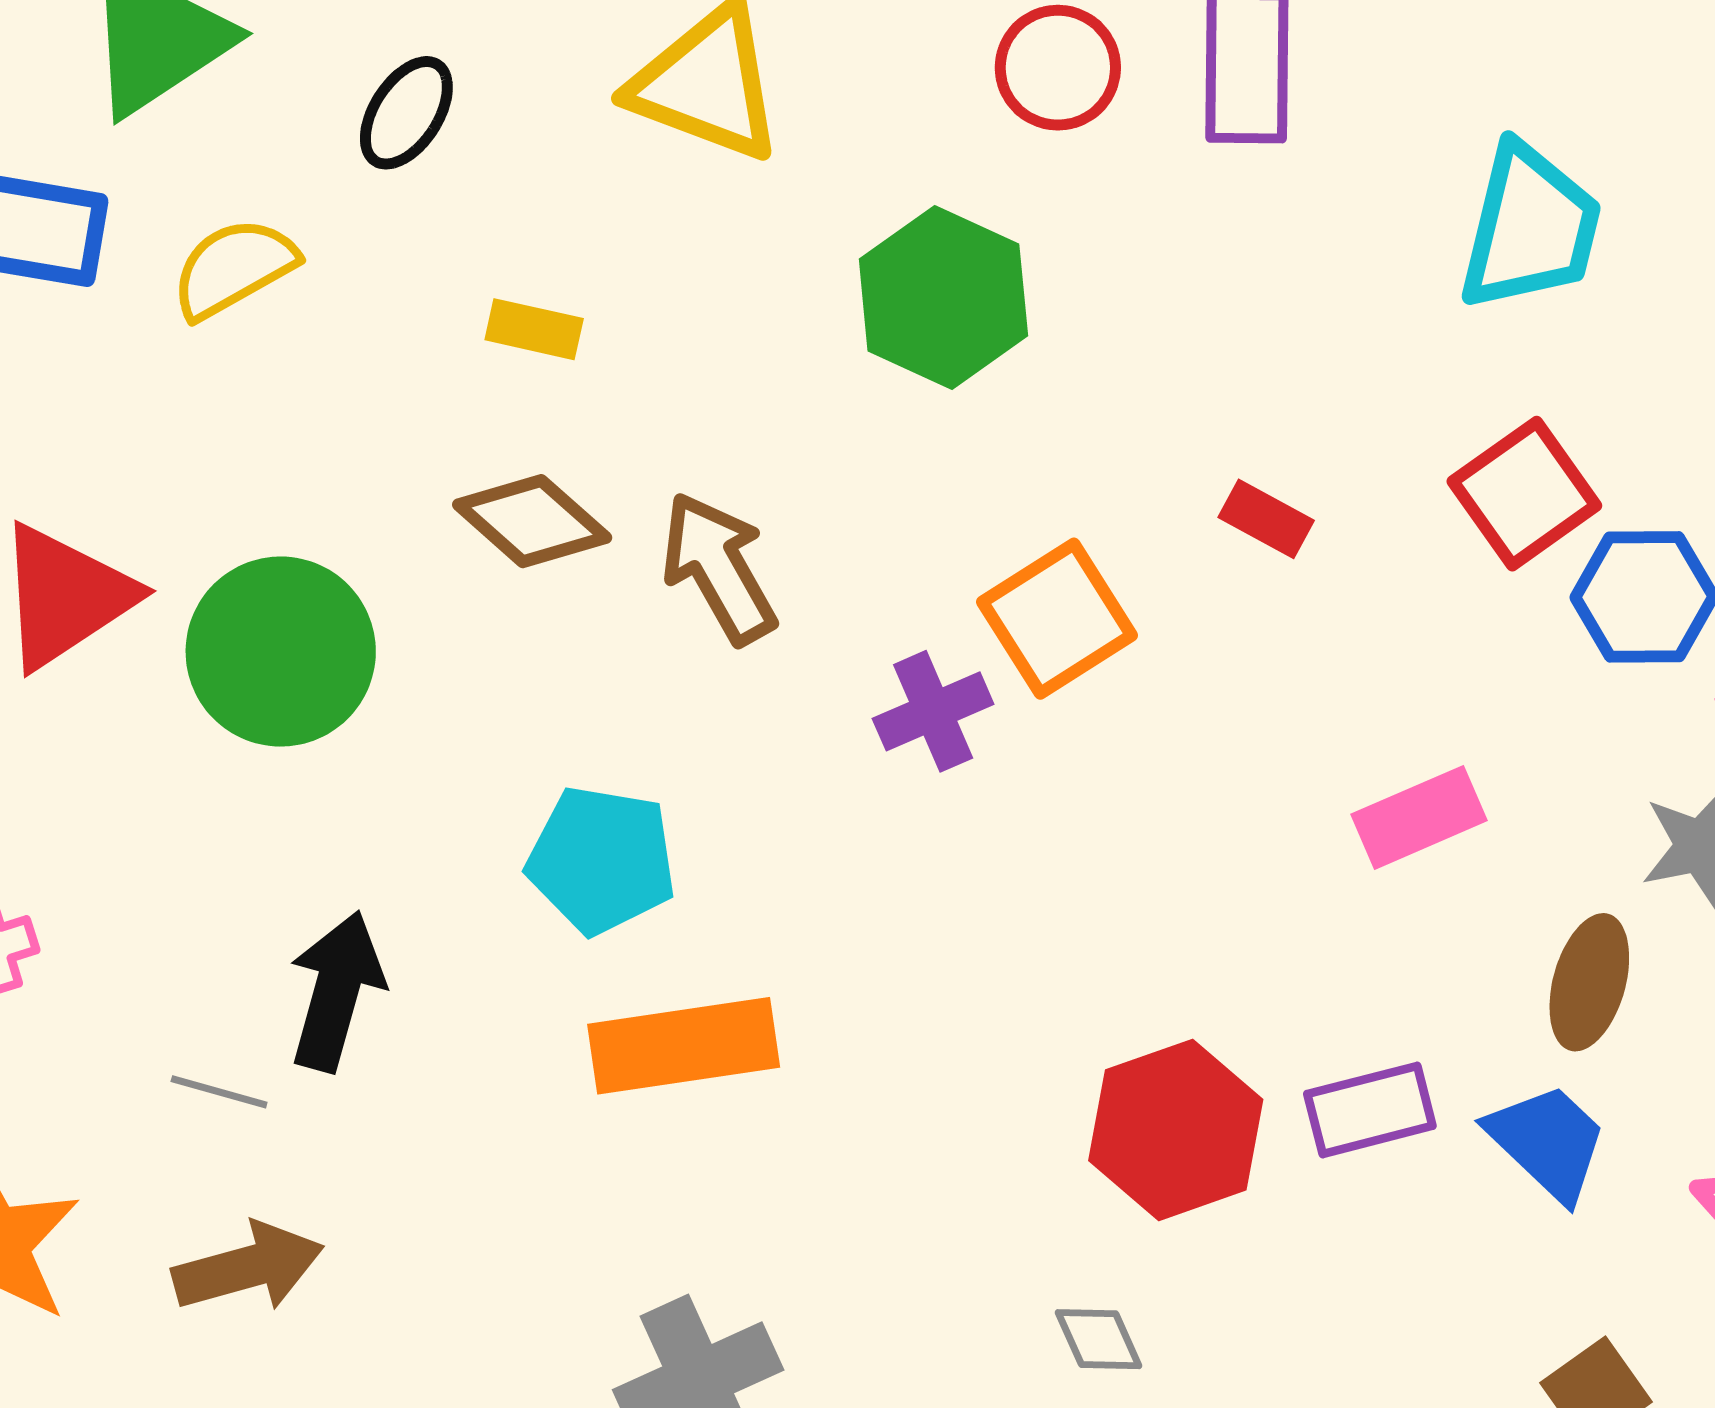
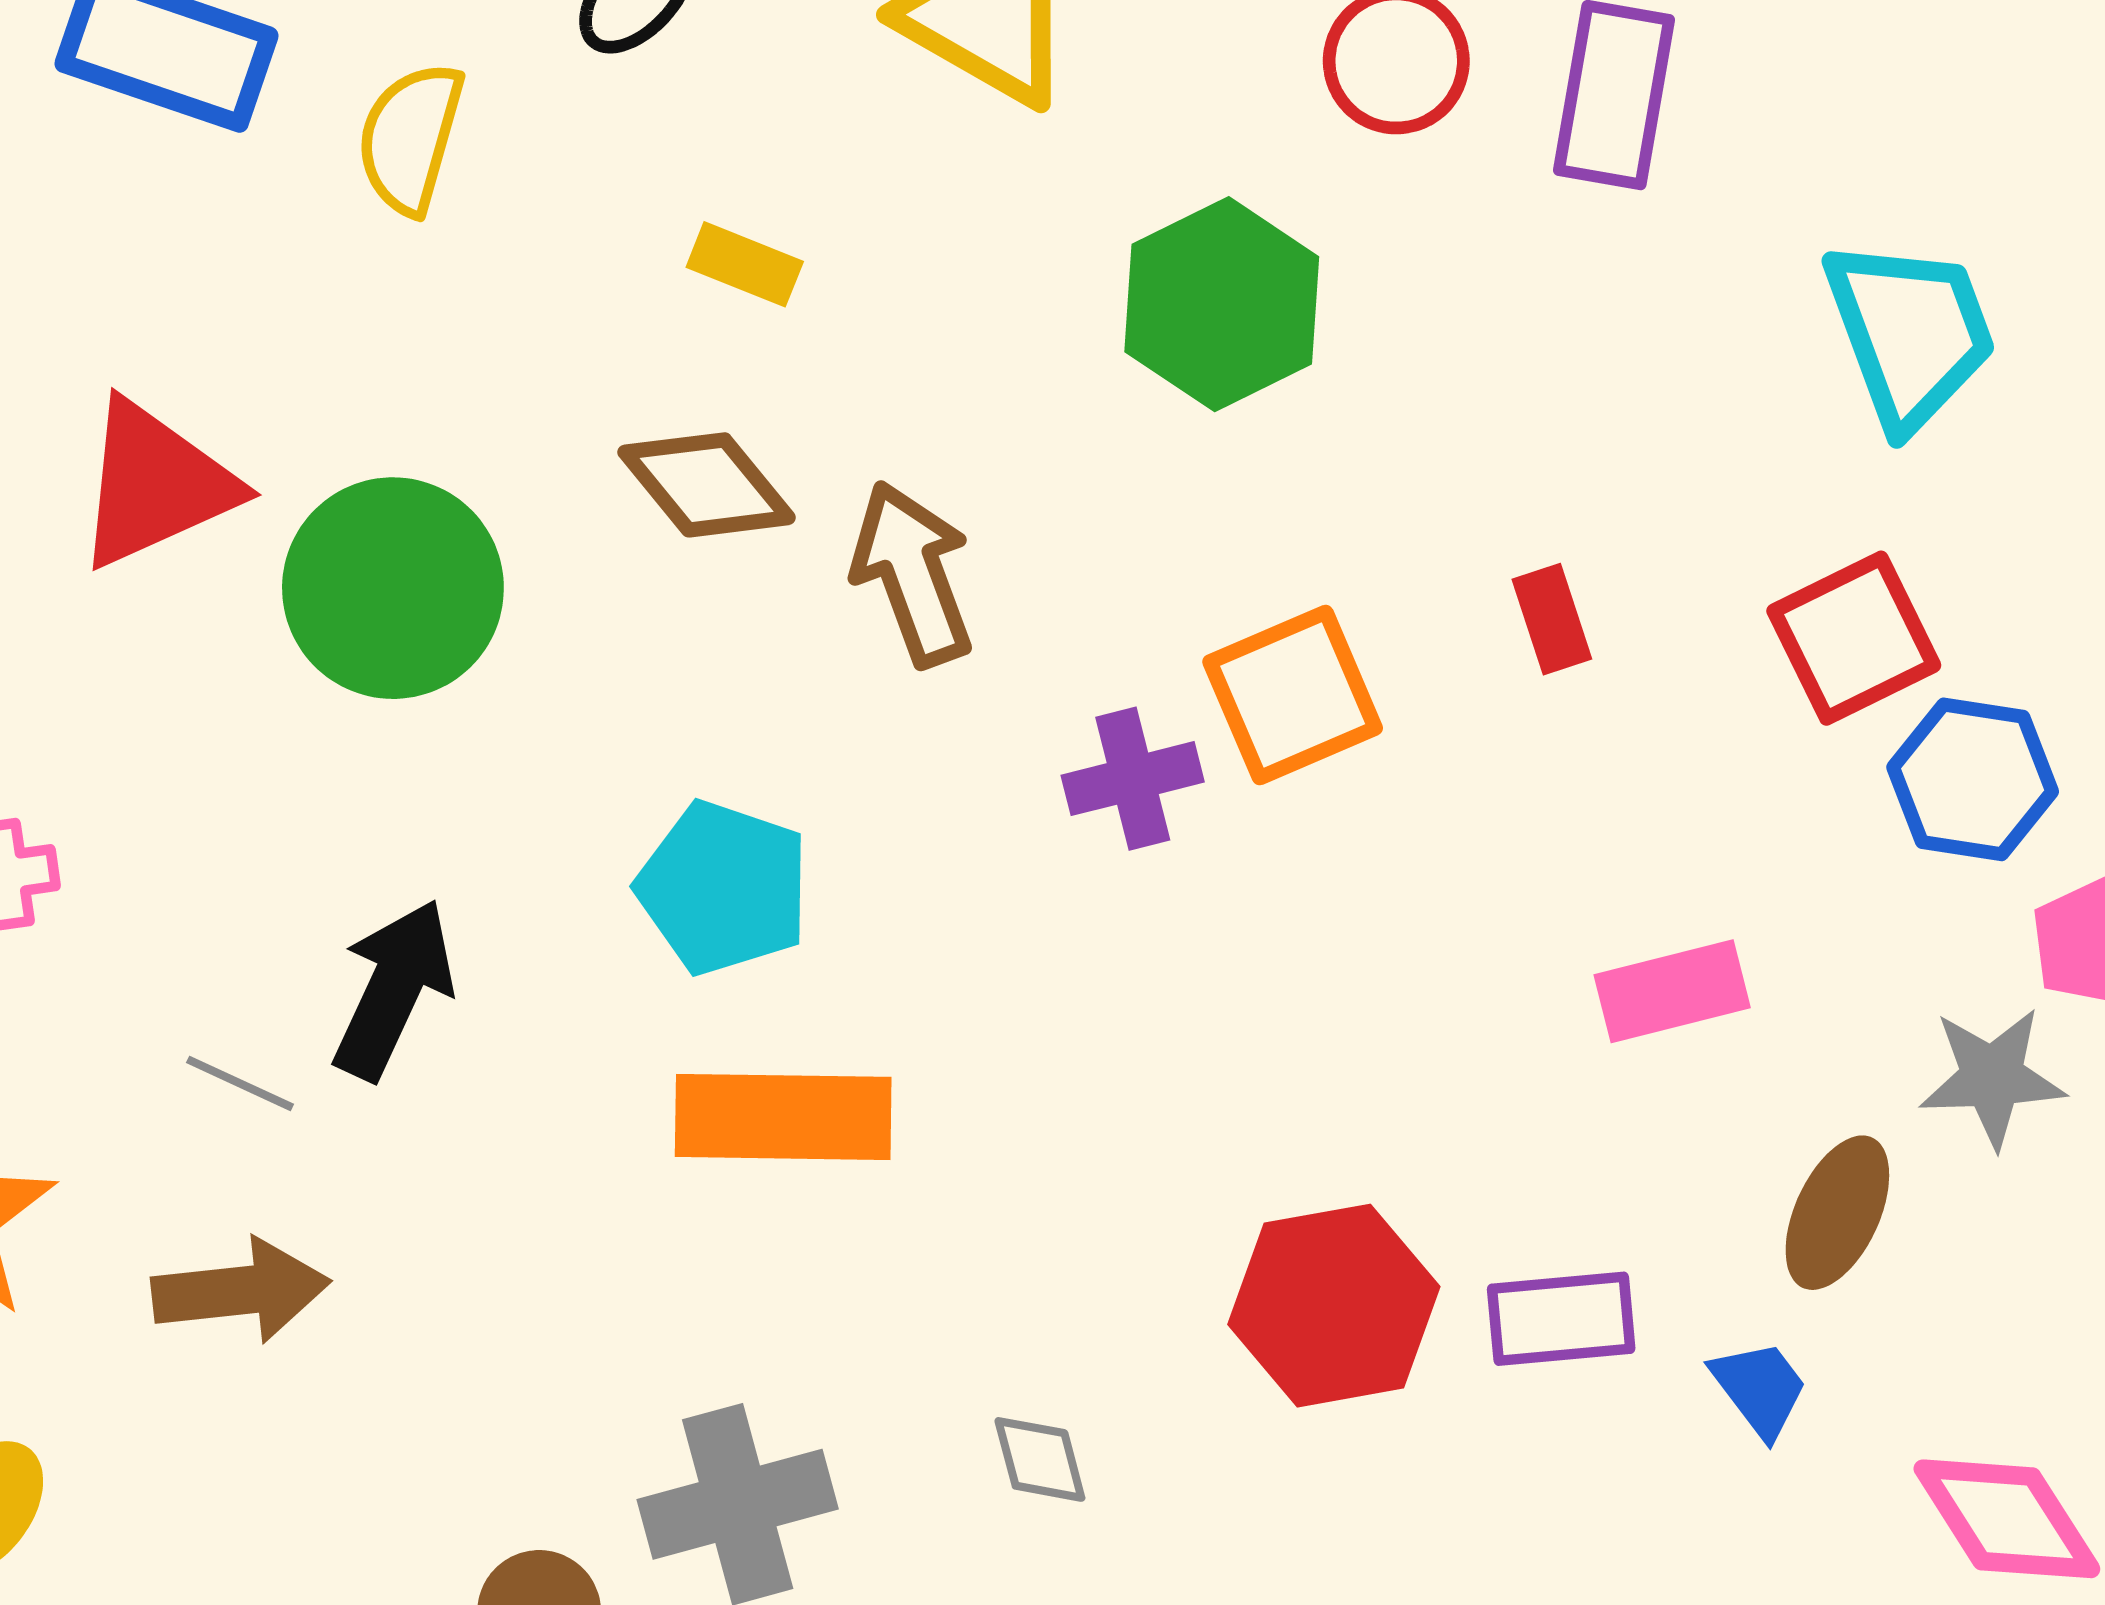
cyan trapezoid: (1530, 228) -> (1910, 333), turned -43
yellow semicircle: (234, 268) -> (410, 138), turned -54
red rectangle: (1266, 519) -> (1552, 619), turned 34
blue trapezoid: (1548, 1142) -> (1760, 1389), size x0.7
gray diamond: (1099, 1339) -> (1040, 1459), moved

